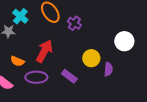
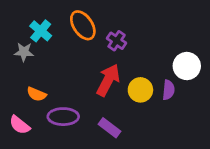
red arrow: (44, 51) -> (108, 80), moved
purple semicircle: (108, 69) -> (169, 90), moved
purple rectangle: (69, 76) -> (110, 128), moved

